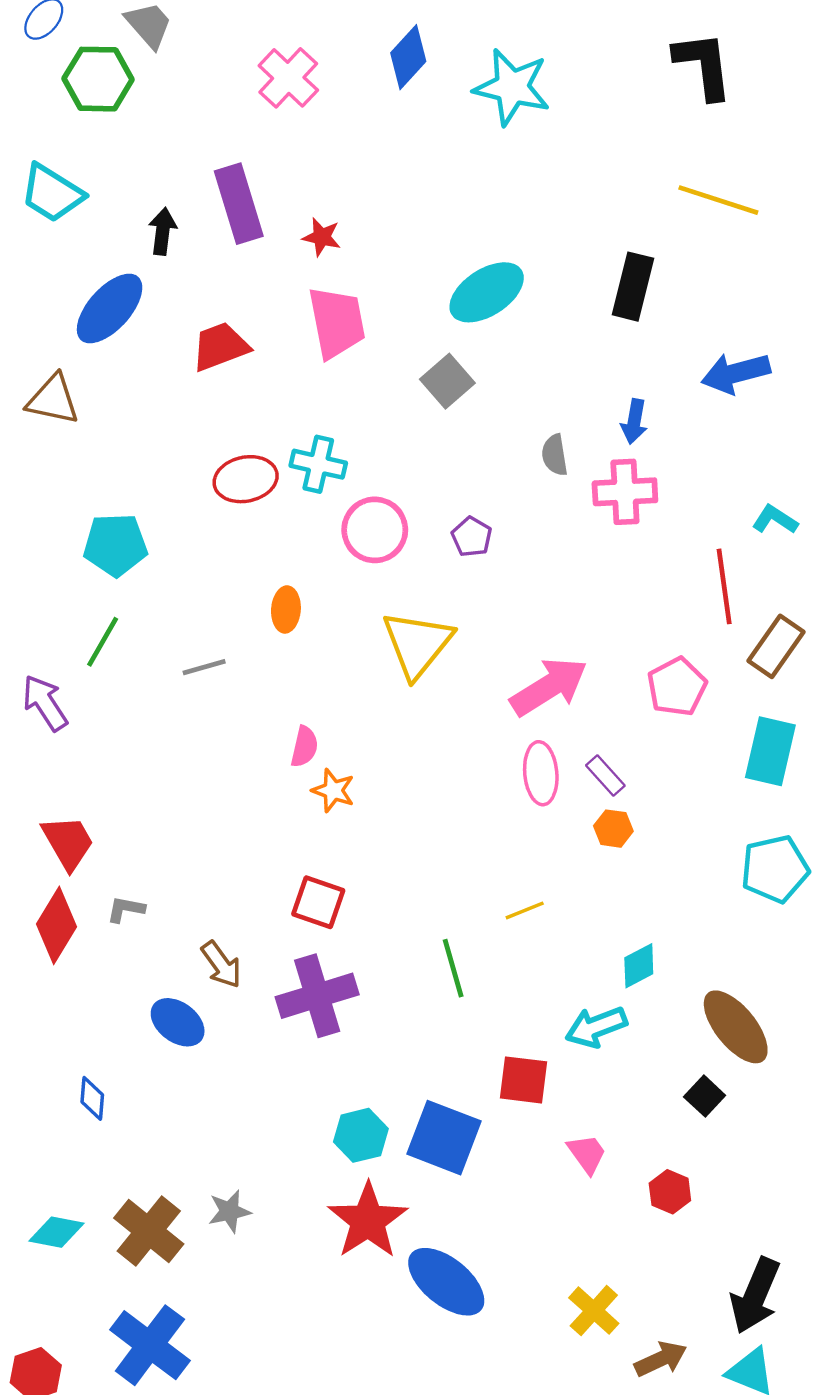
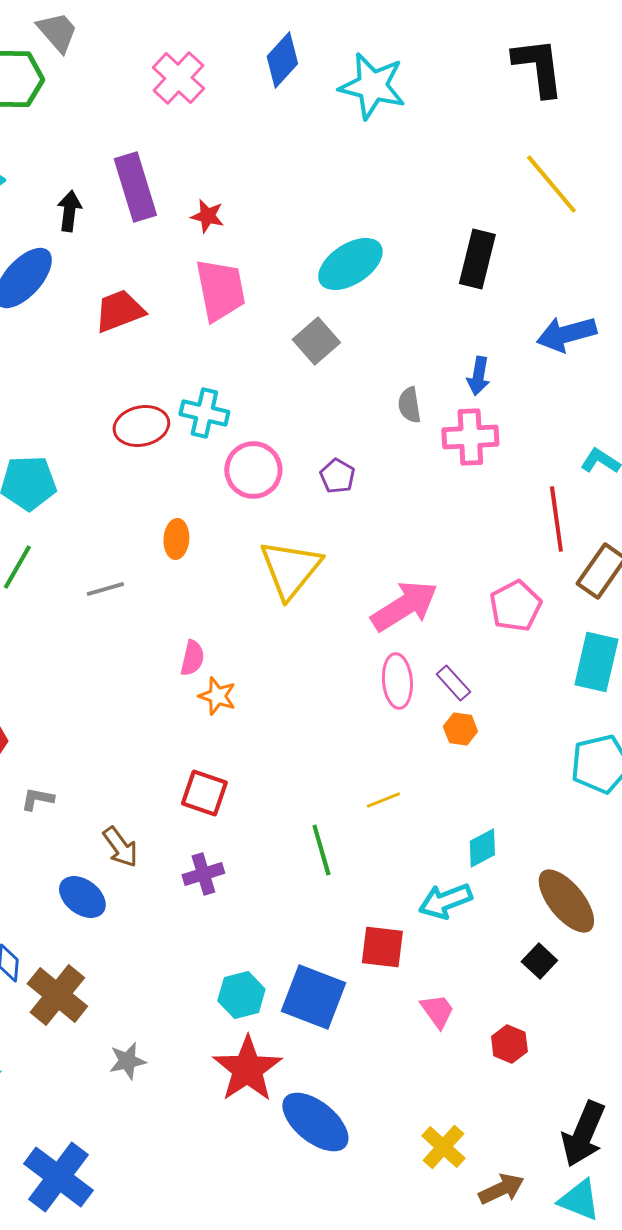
yellow line: (718, 200) -> (551, 184), turned 32
purple cross: (317, 996) -> (203, 874), size x0.6
brown cross: (149, 1231) -> (57, 995), moved

